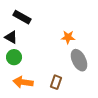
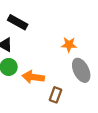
orange arrow: (23, 82) -> (33, 77), moved

